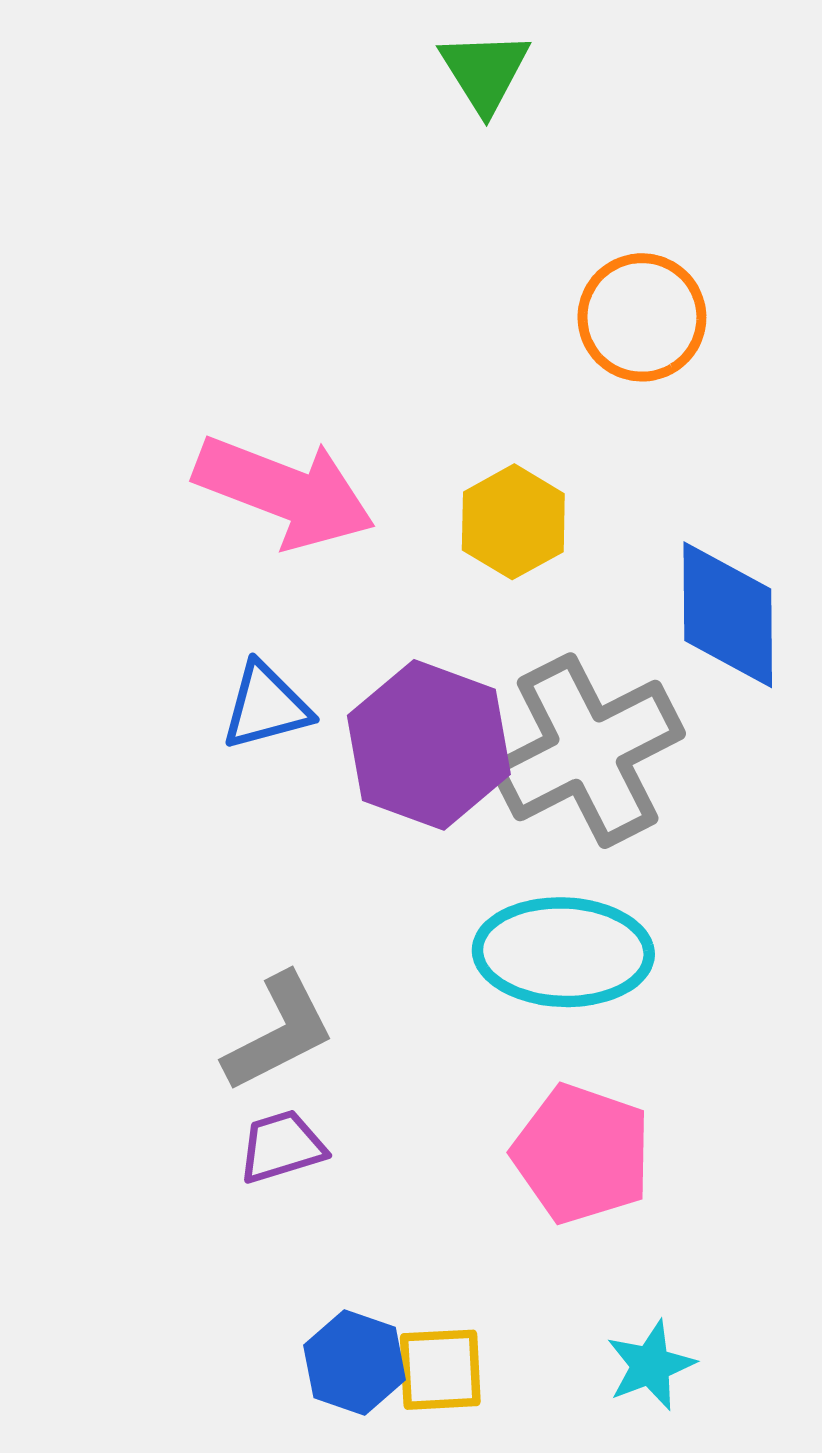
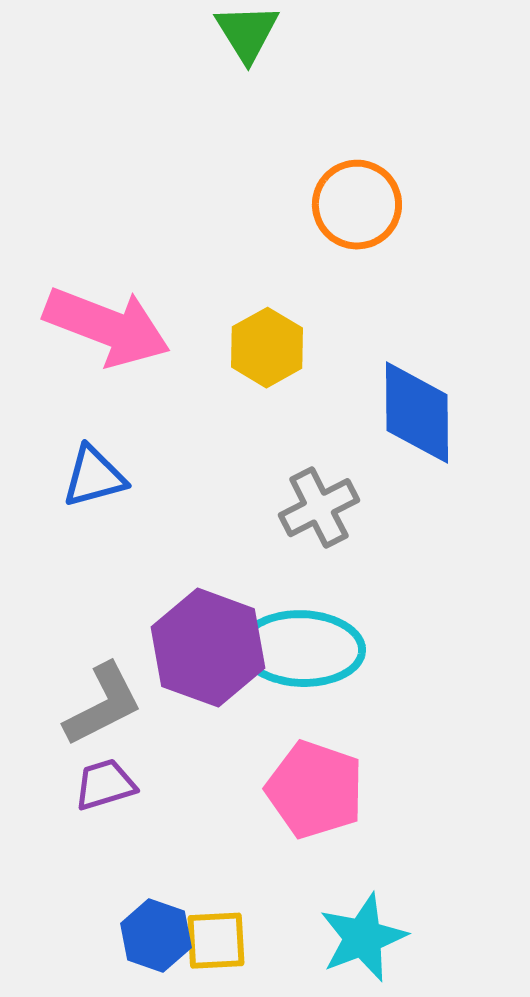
purple hexagon: (429, 745) -> (208, 648), moved
gray cross: (588, 751) -> (319, 508), size x0.6
cyan star: (651, 1365) -> (363, 938), size x1.4

